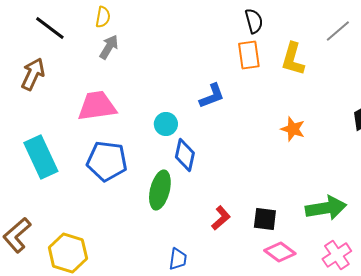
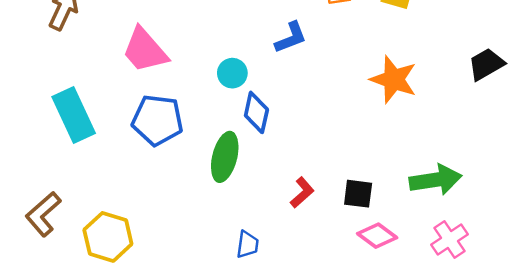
pink trapezoid: (97, 106) -> (145, 50), turned -123
orange star: (293, 129) -> (394, 79), size x1.5

